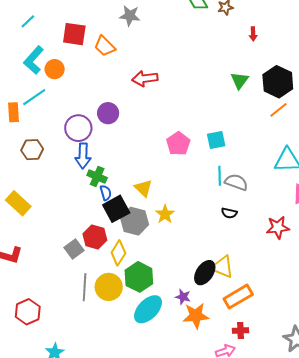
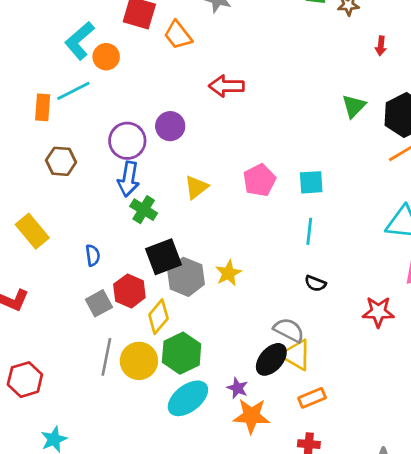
gray semicircle: (236, 182) -> (289, 330), moved
yellow triangle: (143, 188) -> (196, 187), moved, turned 30
blue semicircle: (106, 193) -> (93, 255), moved
orange rectangle: (238, 297) -> (312, 398), size x0.7

